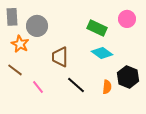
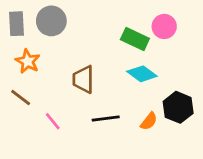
pink circle: (127, 19) -> (164, 26), moved
gray circle: (37, 26) -> (51, 21), moved
black line: (76, 85) -> (106, 118), turned -48
orange semicircle: (107, 87) -> (149, 121), turned 32

